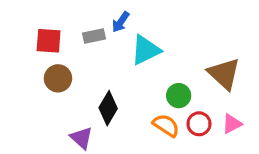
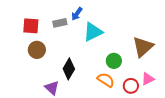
brown triangle: (224, 74) -> (143, 47), turned 35
red circle: (199, 124) -> (131, 86), moved

